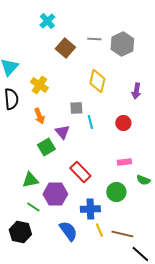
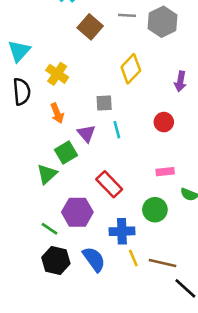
yellow diamond: (97, 81) -> (131, 69), turned 30
cyan line: (90, 122) -> (117, 130), moved
green triangle: (30, 180) -> (47, 174), moved, turned -30
black hexagon: (20, 232) -> (56, 260), moved

